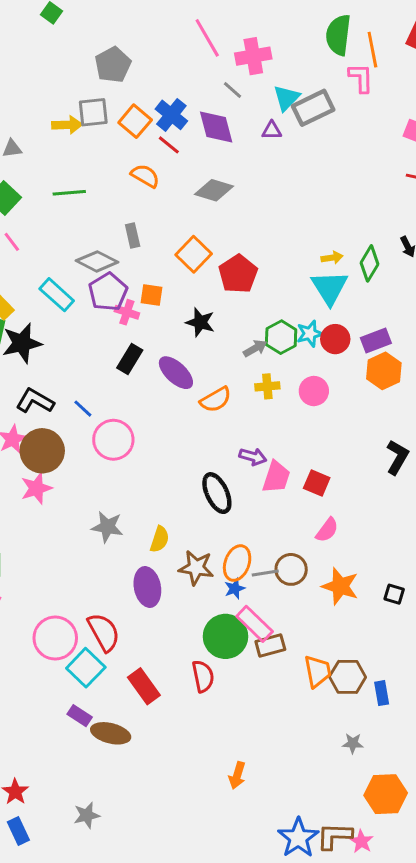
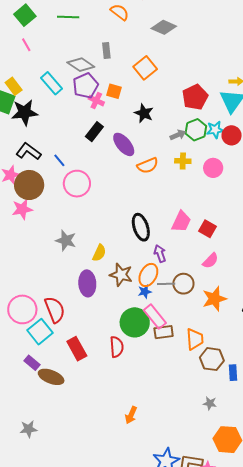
red pentagon: (238, 274) -> (195, 97), moved
purple arrow: (253, 457) -> (160, 254), moved, turned -132
orange star: (340, 586) -> (214, 299), turned 30
orange trapezoid: (318, 671) -> (195, 339), moved

